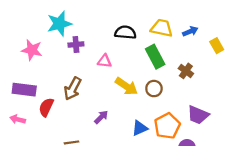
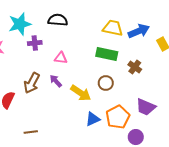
blue arrow: (190, 31) -> (139, 31), size x1.5
black semicircle: (125, 32) -> (58, 20), moved
green rectangle: (155, 57) -> (107, 54), turned -50
yellow arrow: (126, 86) -> (81, 93), moved
purple arrow: (101, 117) -> (56, 81), moved, turned -88

